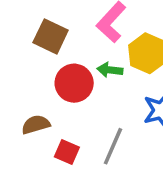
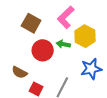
brown semicircle: (36, 125) -> (20, 72), turned -140

